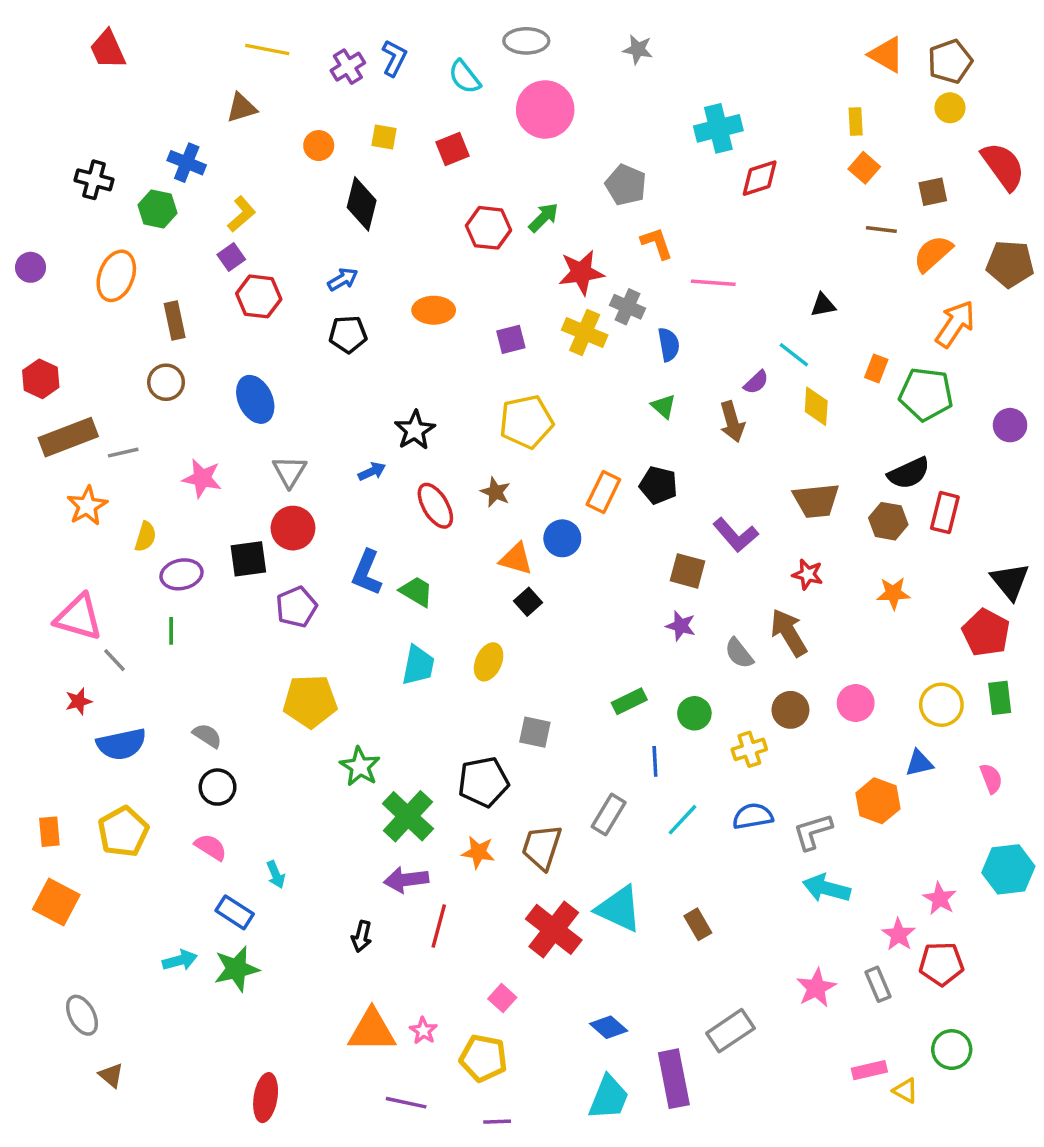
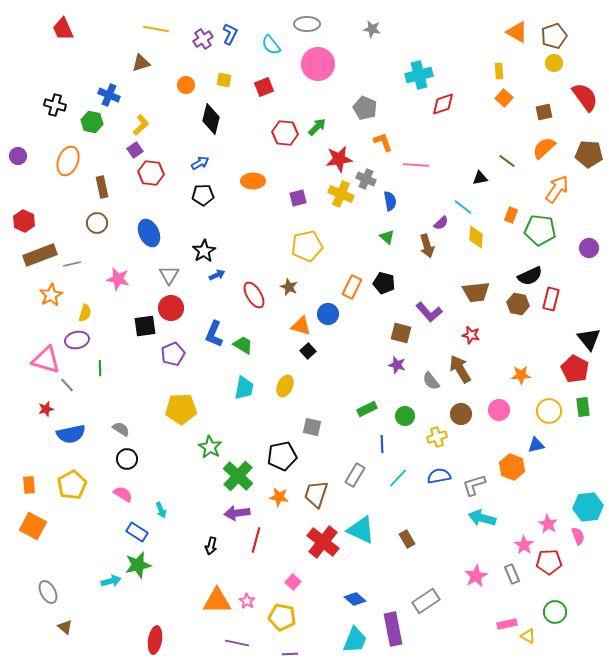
brown line: (881, 230) -> (507, 161), moved, turned 30
black star: (415, 430) -> (204, 251), moved
purple ellipse: (181, 574) -> (77, 340), moved
orange star: (893, 593) -> (521, 375), moved
pink semicircle: (991, 778) -> (578, 536), moved
cyan arrow: (180, 960) -> (111, 581), moved

